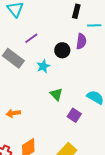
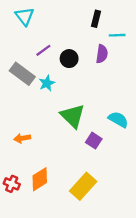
black circle: (62, 50) -> (69, 59), moved
cyan star: (43, 66) -> (47, 83), moved
green triangle: (56, 94) -> (73, 116), size x1.6

